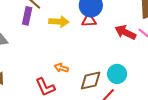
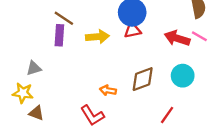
cyan circle: (117, 74) -> (183, 76), moved
brown diamond: (91, 80) -> (143, 79), moved

